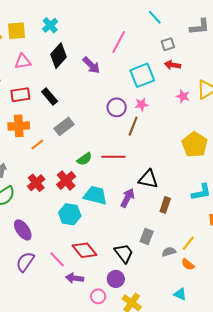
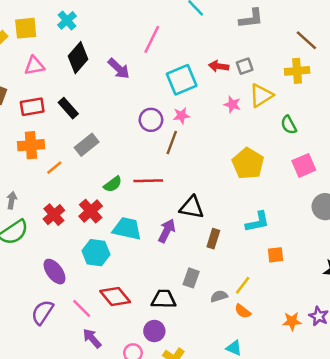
gray square: (168, 44) -> (245, 66), moved
purple ellipse: (23, 230) -> (55, 272), moved
black trapezoid: (124, 253) -> (164, 299), turned -50
purple arrow: (75, 278) -> (92, 338), moved, turned 42

